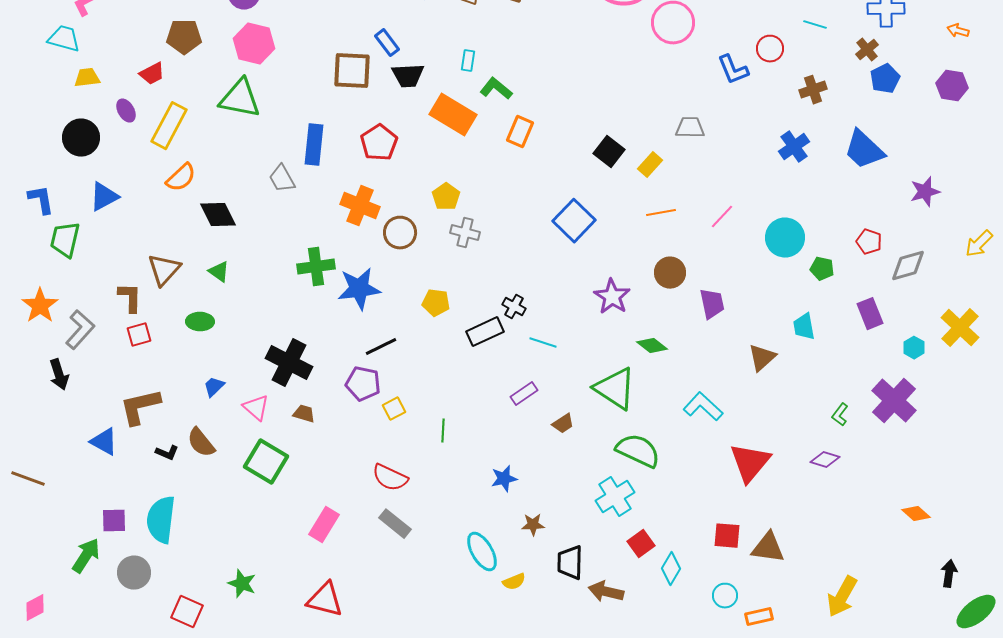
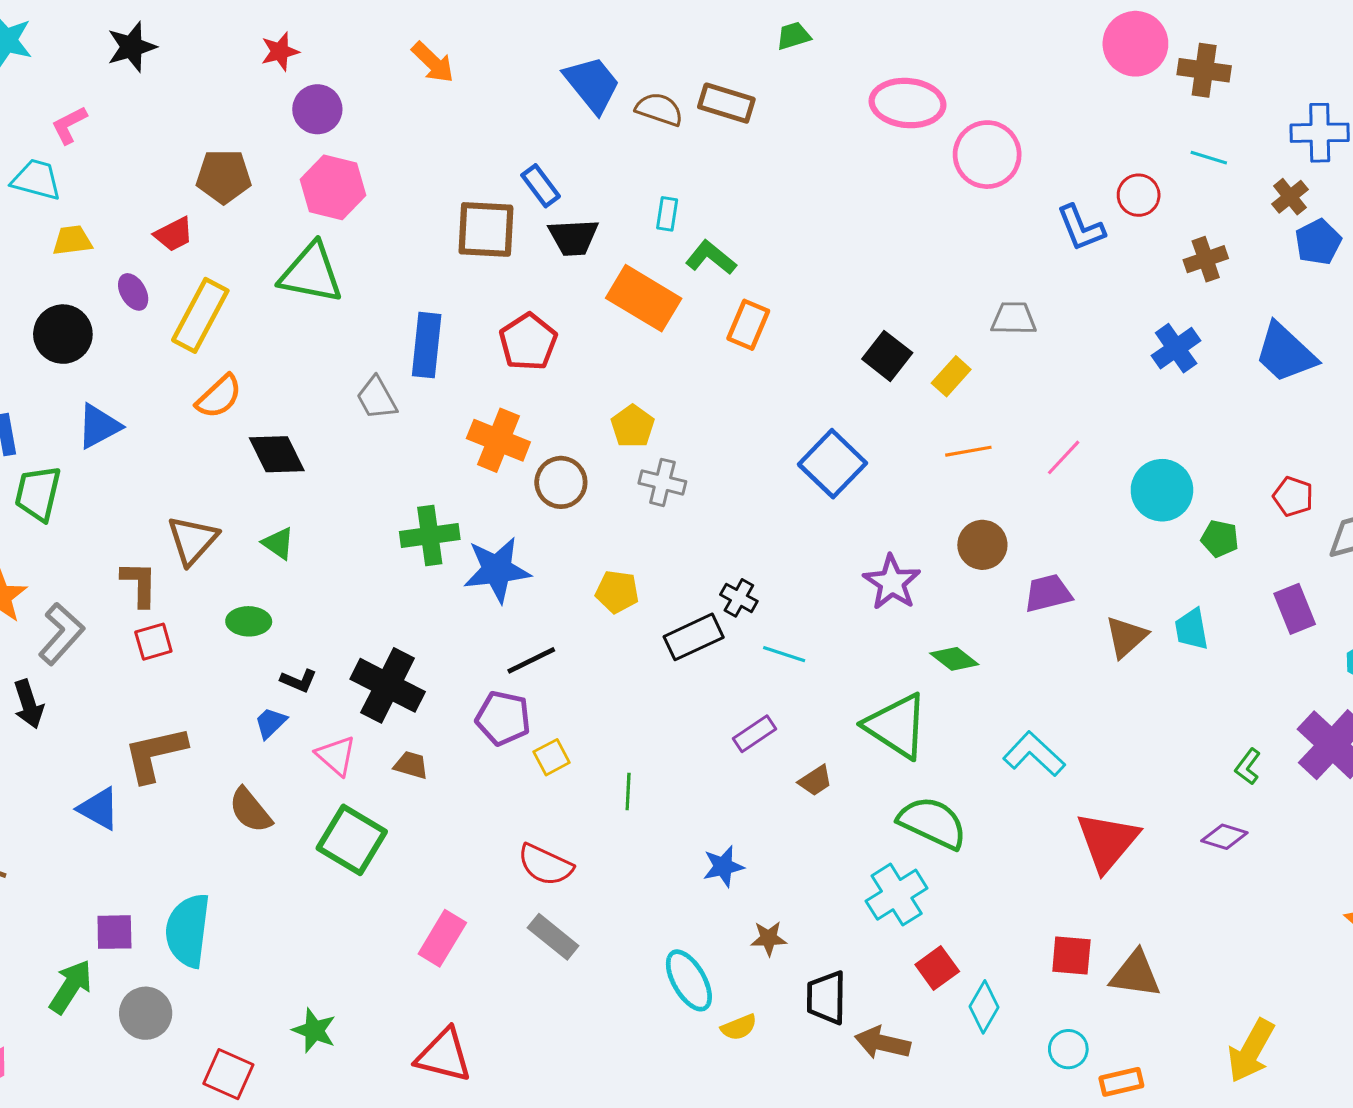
purple trapezoid: (712, 304) -> (1048, 593), turned -92
brown triangle: (762, 358) -> (1126, 637), moved
black L-shape: (167, 453) -> (299, 681), moved

